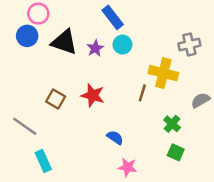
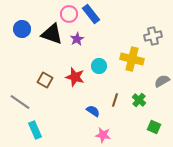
pink circle: (38, 14) -> (69, 14), moved
cyan circle: (122, 45) -> (99, 66), moved
brown line: (142, 93) -> (115, 100), moved
green square: (176, 152) -> (154, 127), moved

